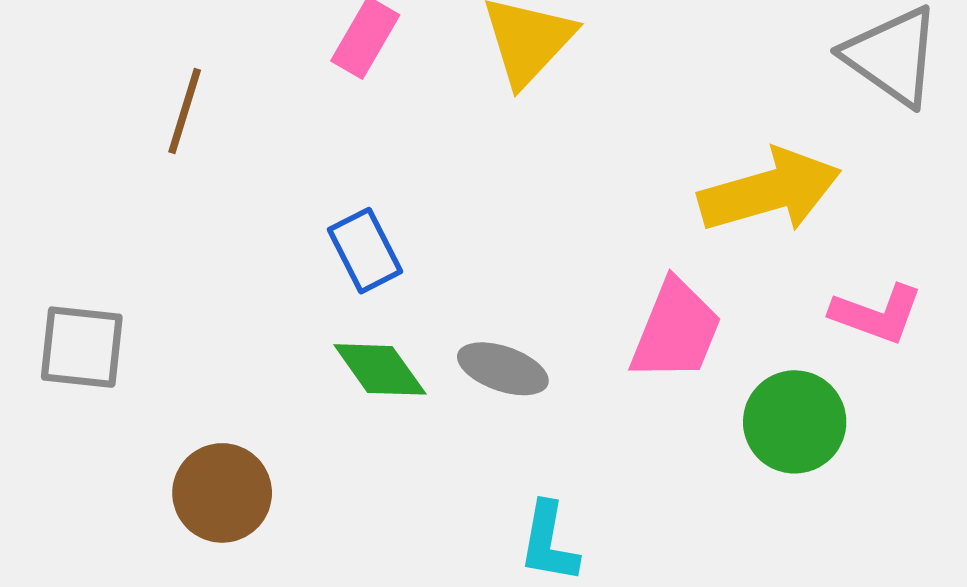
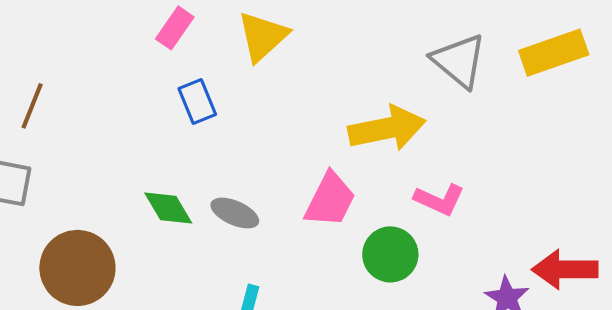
brown line: (185, 111) -> (32, 106), moved
blue rectangle: (365, 251) -> (197, 101), moved
brown circle: (222, 493) -> (77, 268), size x1.4

